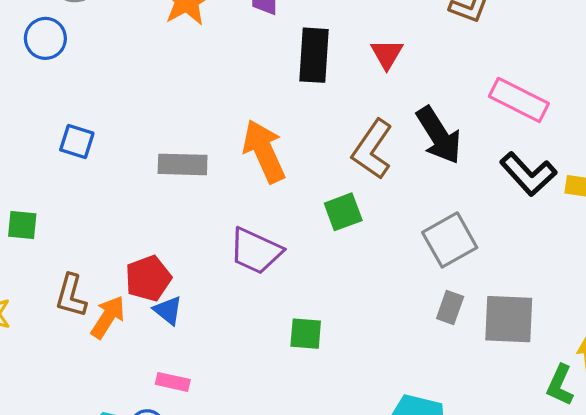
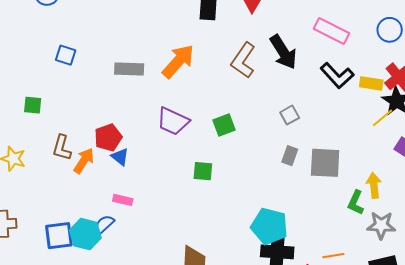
orange arrow: (264, 151) -> (178, 61), turned 66
green square: (343, 212) -> (224, 125), moved
gray square: (450, 240) -> (290, 115), size x0.6

